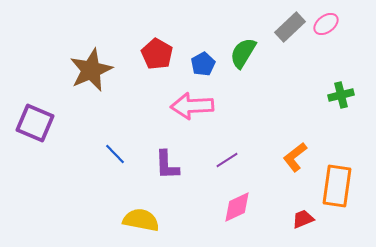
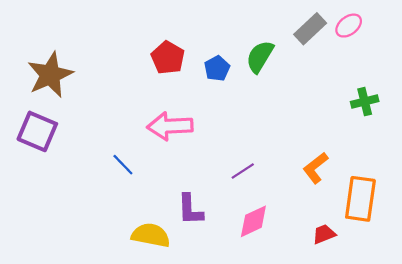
brown star: (91, 70) -> (50, 75), moved
pink arrow: (192, 106) -> (170, 126), moved
purple L-shape: (167, 165) -> (190, 210), moved

